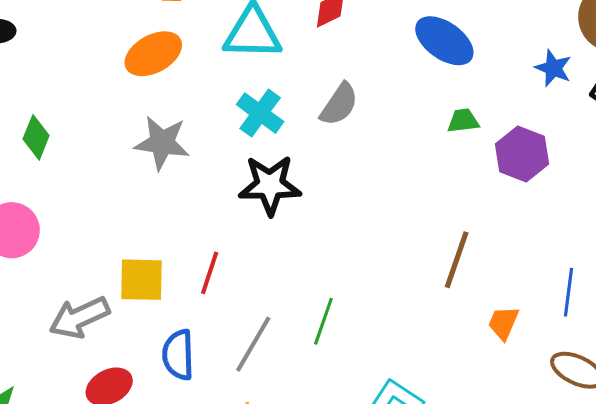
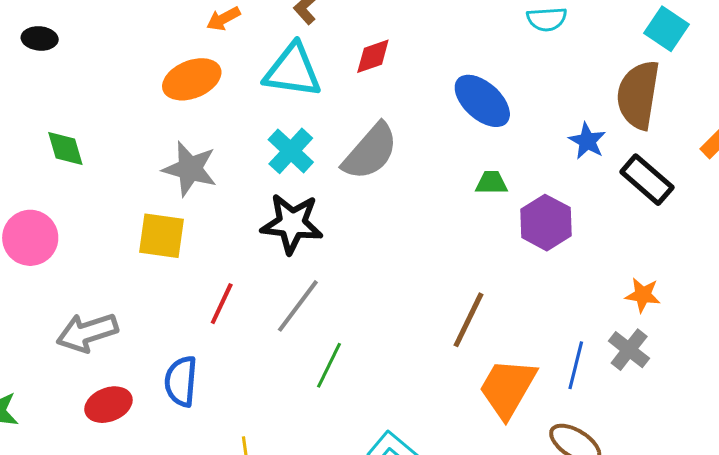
gray semicircle: (339, 104) -> (370, 152), size x1.4
green diamond: (36, 137) -> (65, 148), turned -45
yellow square: (142, 280) -> (161, 236), moved
orange trapezoid: (503, 323) -> (507, 388), size x1.8
gray line: (253, 344) -> (298, 306), moved

